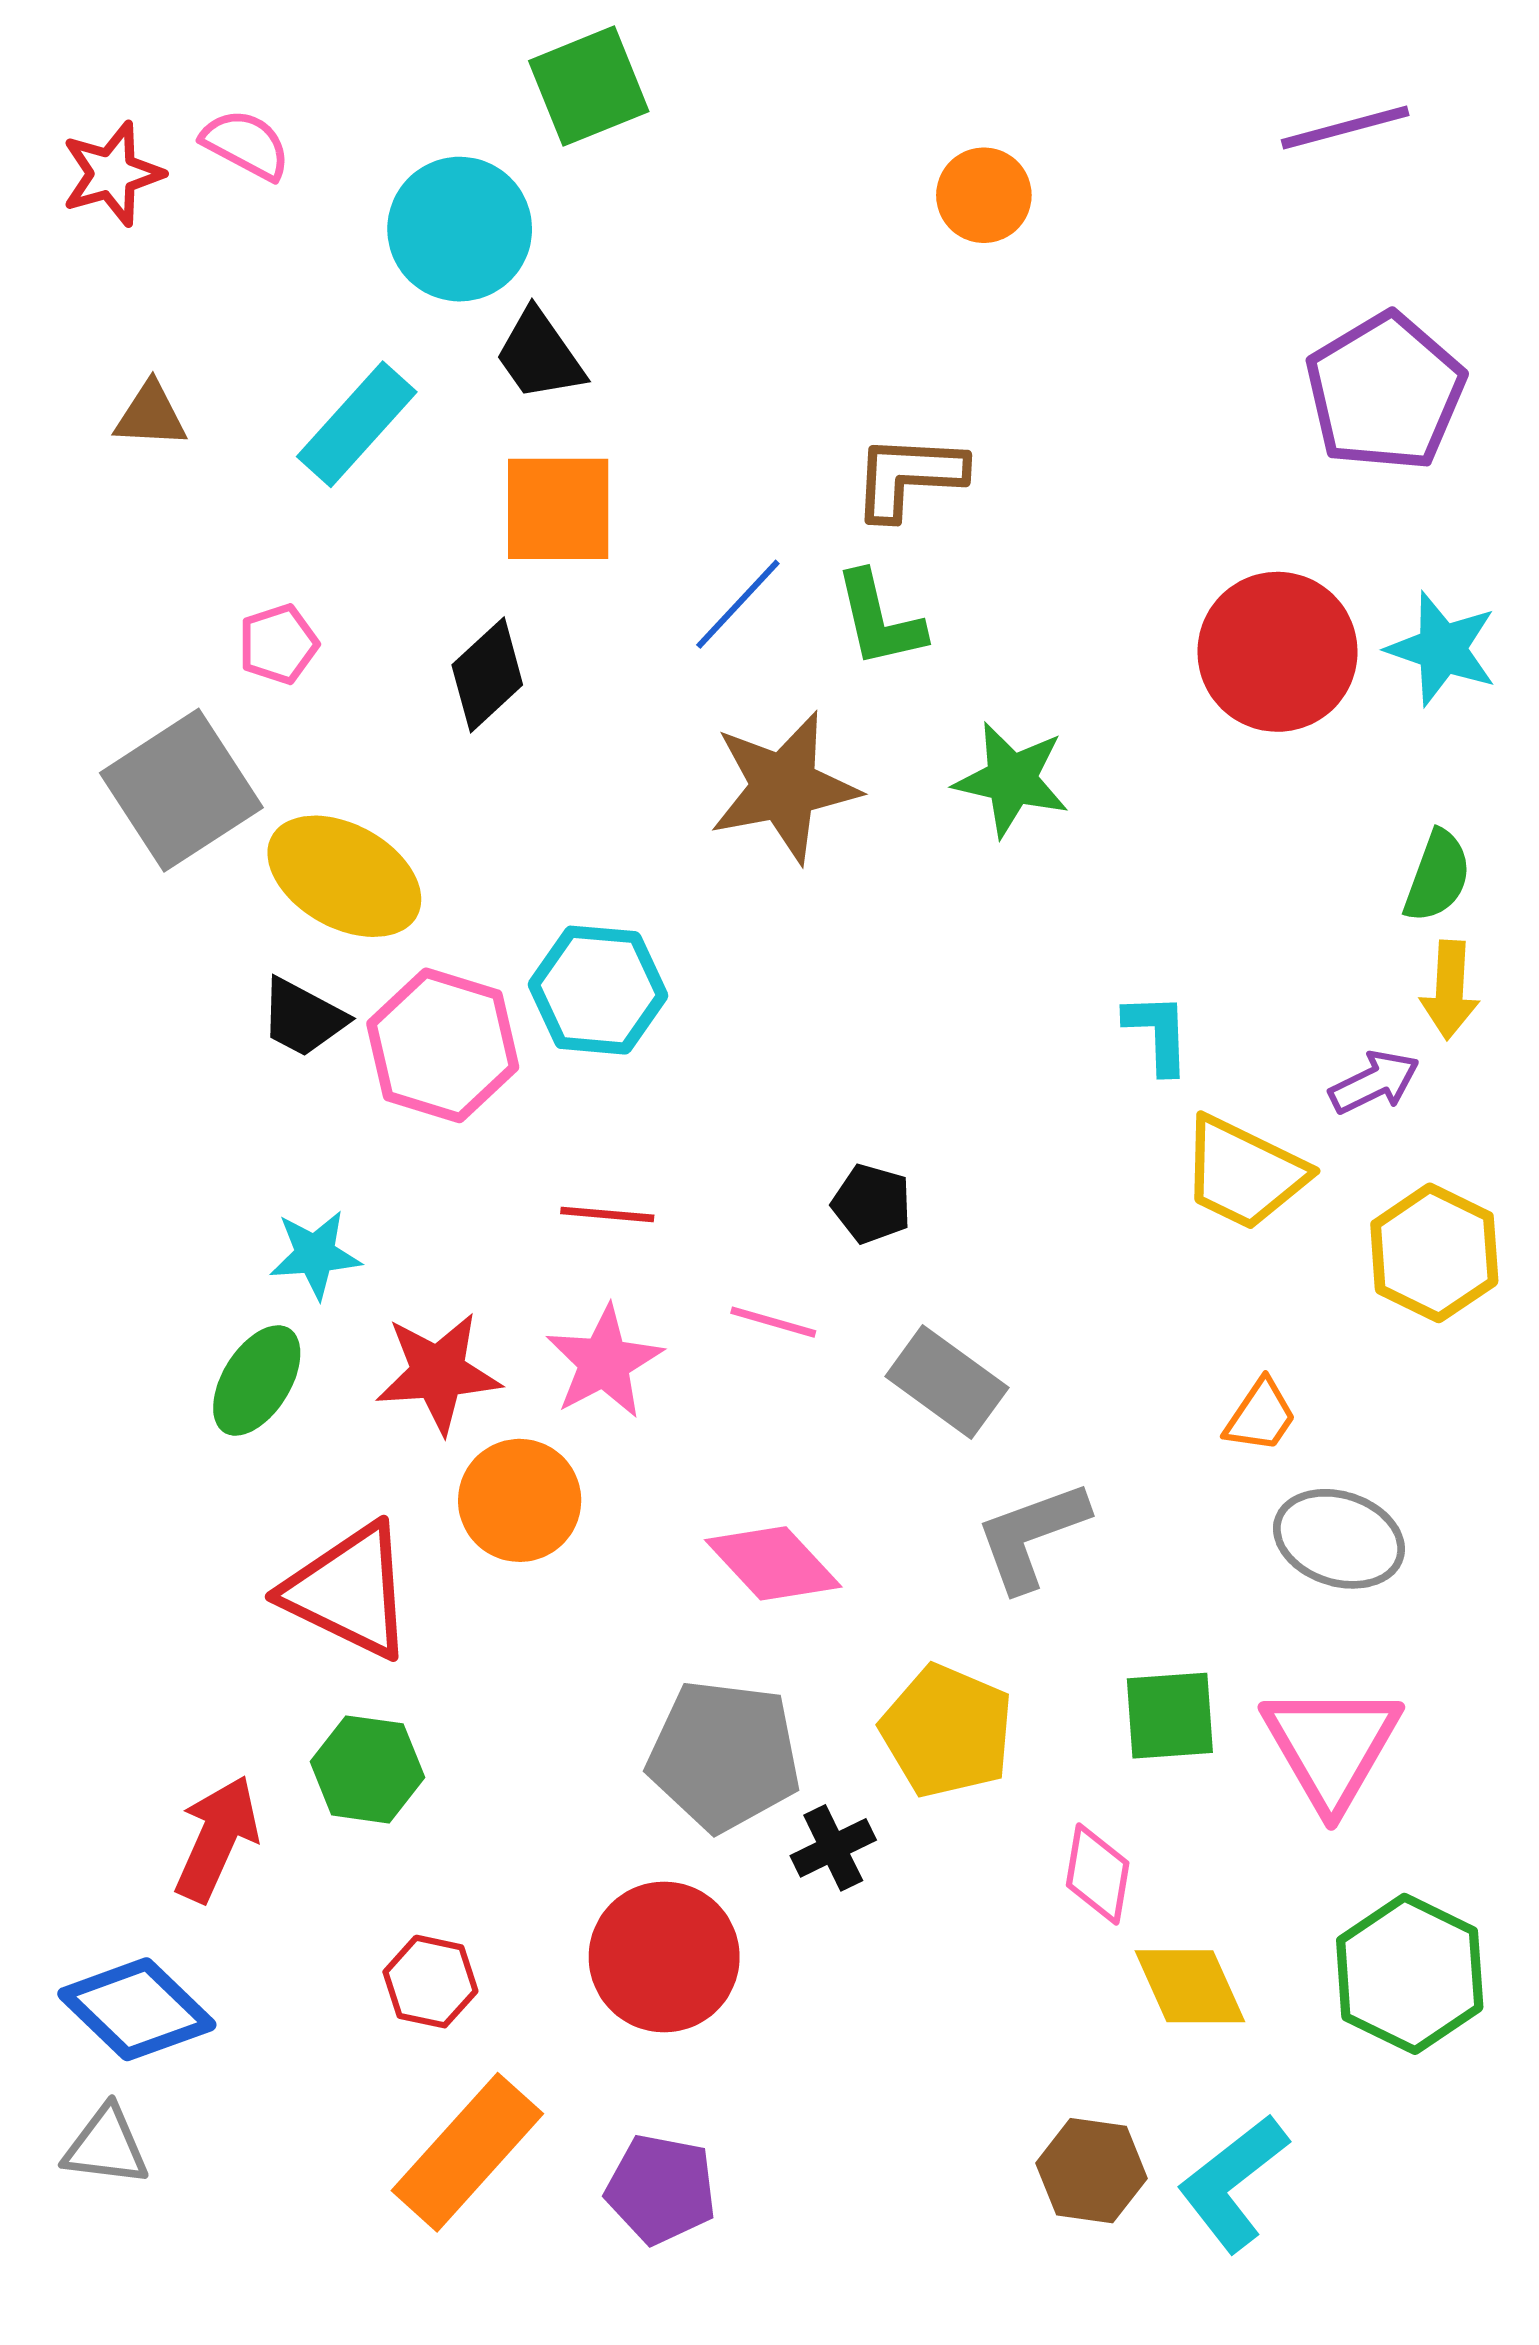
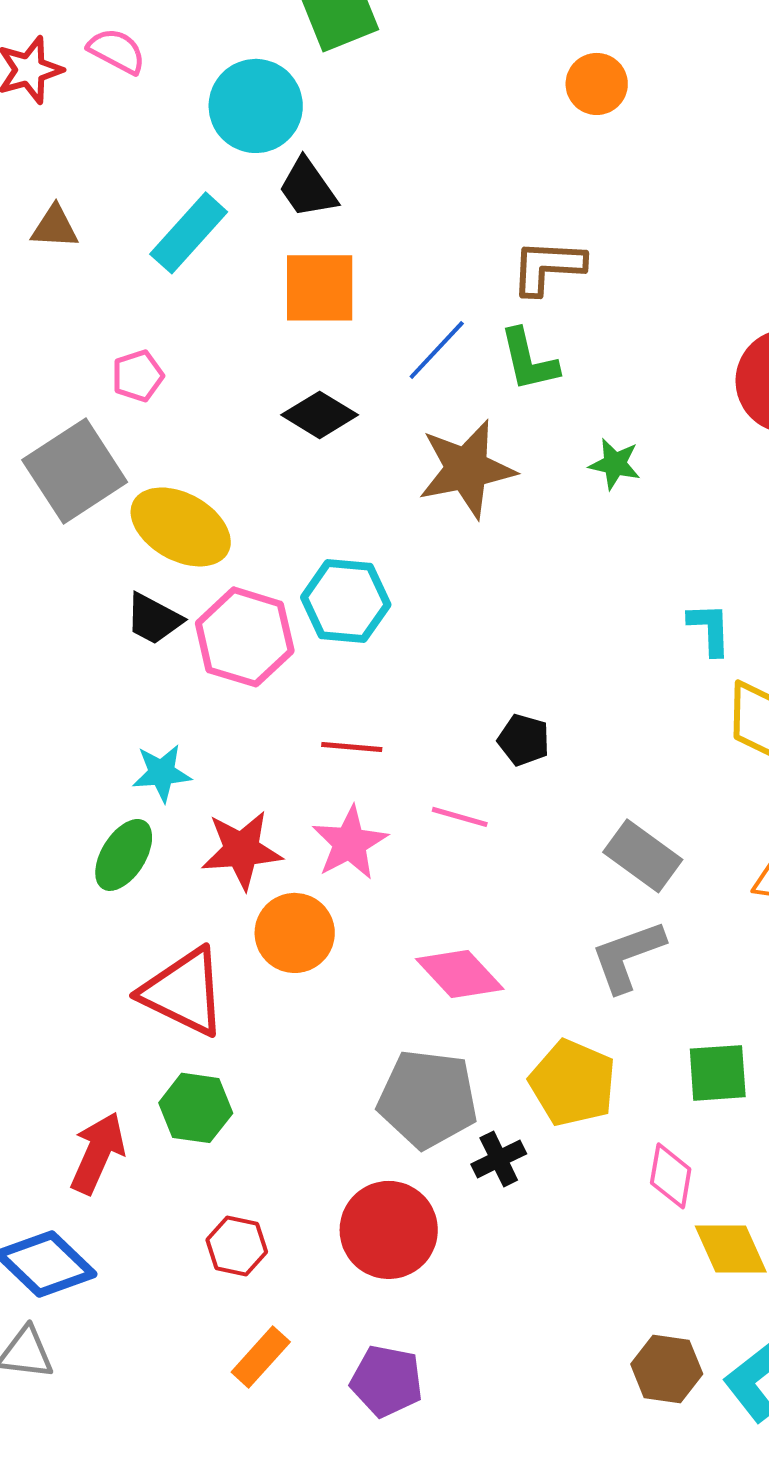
black diamond: (487, 675) -> (320, 415), moved, turned 74
green star: (1012, 779) -> (615, 464), size x0.7
gray rectangle: (947, 1382) -> (643, 856), moved
orange rectangle: (467, 2152) -> (261, 1357), size x0.6

